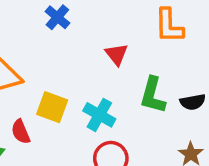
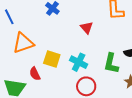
green L-shape: (153, 95) -> (111, 63), moved

